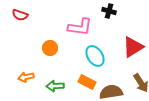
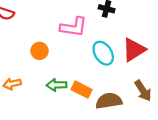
cyan ellipse: (95, 56) -> (103, 53), moved
green arrow: (55, 86) -> (57, 85), moved

